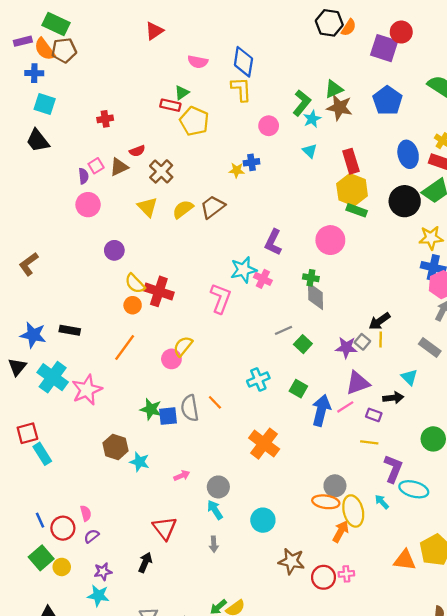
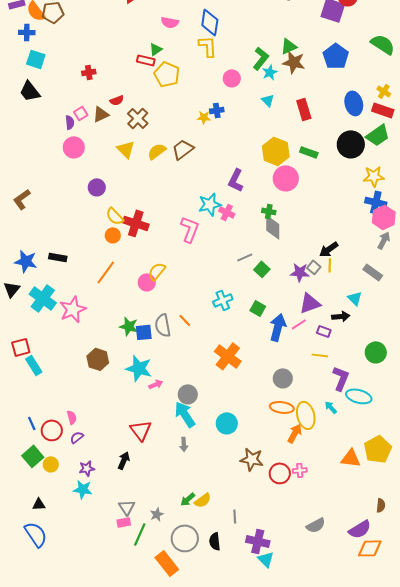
yellow hexagon: (352, 190) -> (276, 151), moved
cyan star: (139, 462) -> (139, 368), moved, size x1.5
gray circle: (335, 486) -> (283, 378), moved
cyan arrow: (215, 510) -> (185, 414), size x1.5

